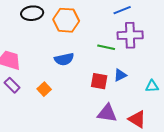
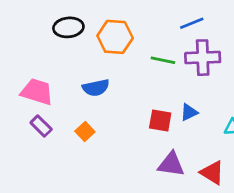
green line: (106, 47) -> (163, 60), moved
blue semicircle: (64, 59) -> (96, 88), moved

